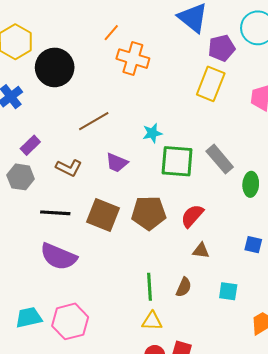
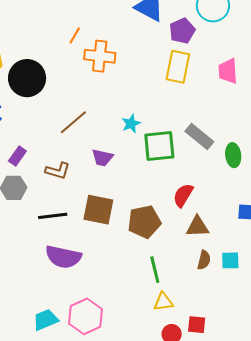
brown pentagon: (149, 213) -> (144, 222), moved
brown triangle: (201, 251) -> (197, 227), size x1.4
brown semicircle: (184, 287) -> (204, 260), moved

